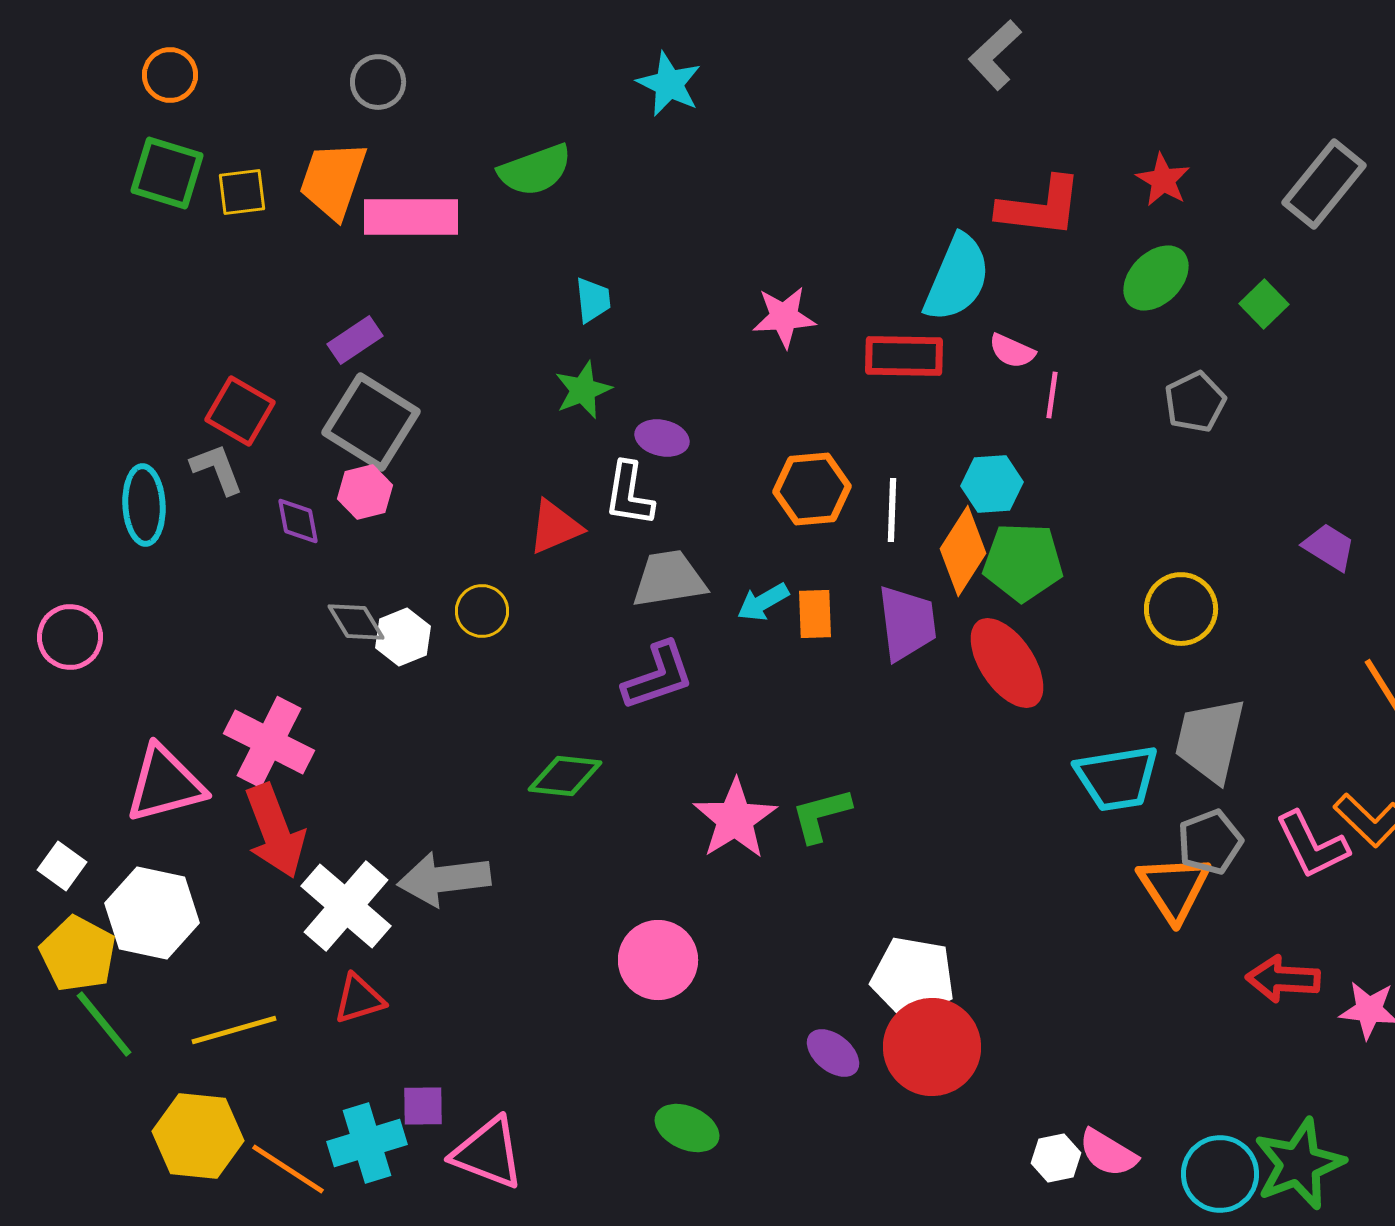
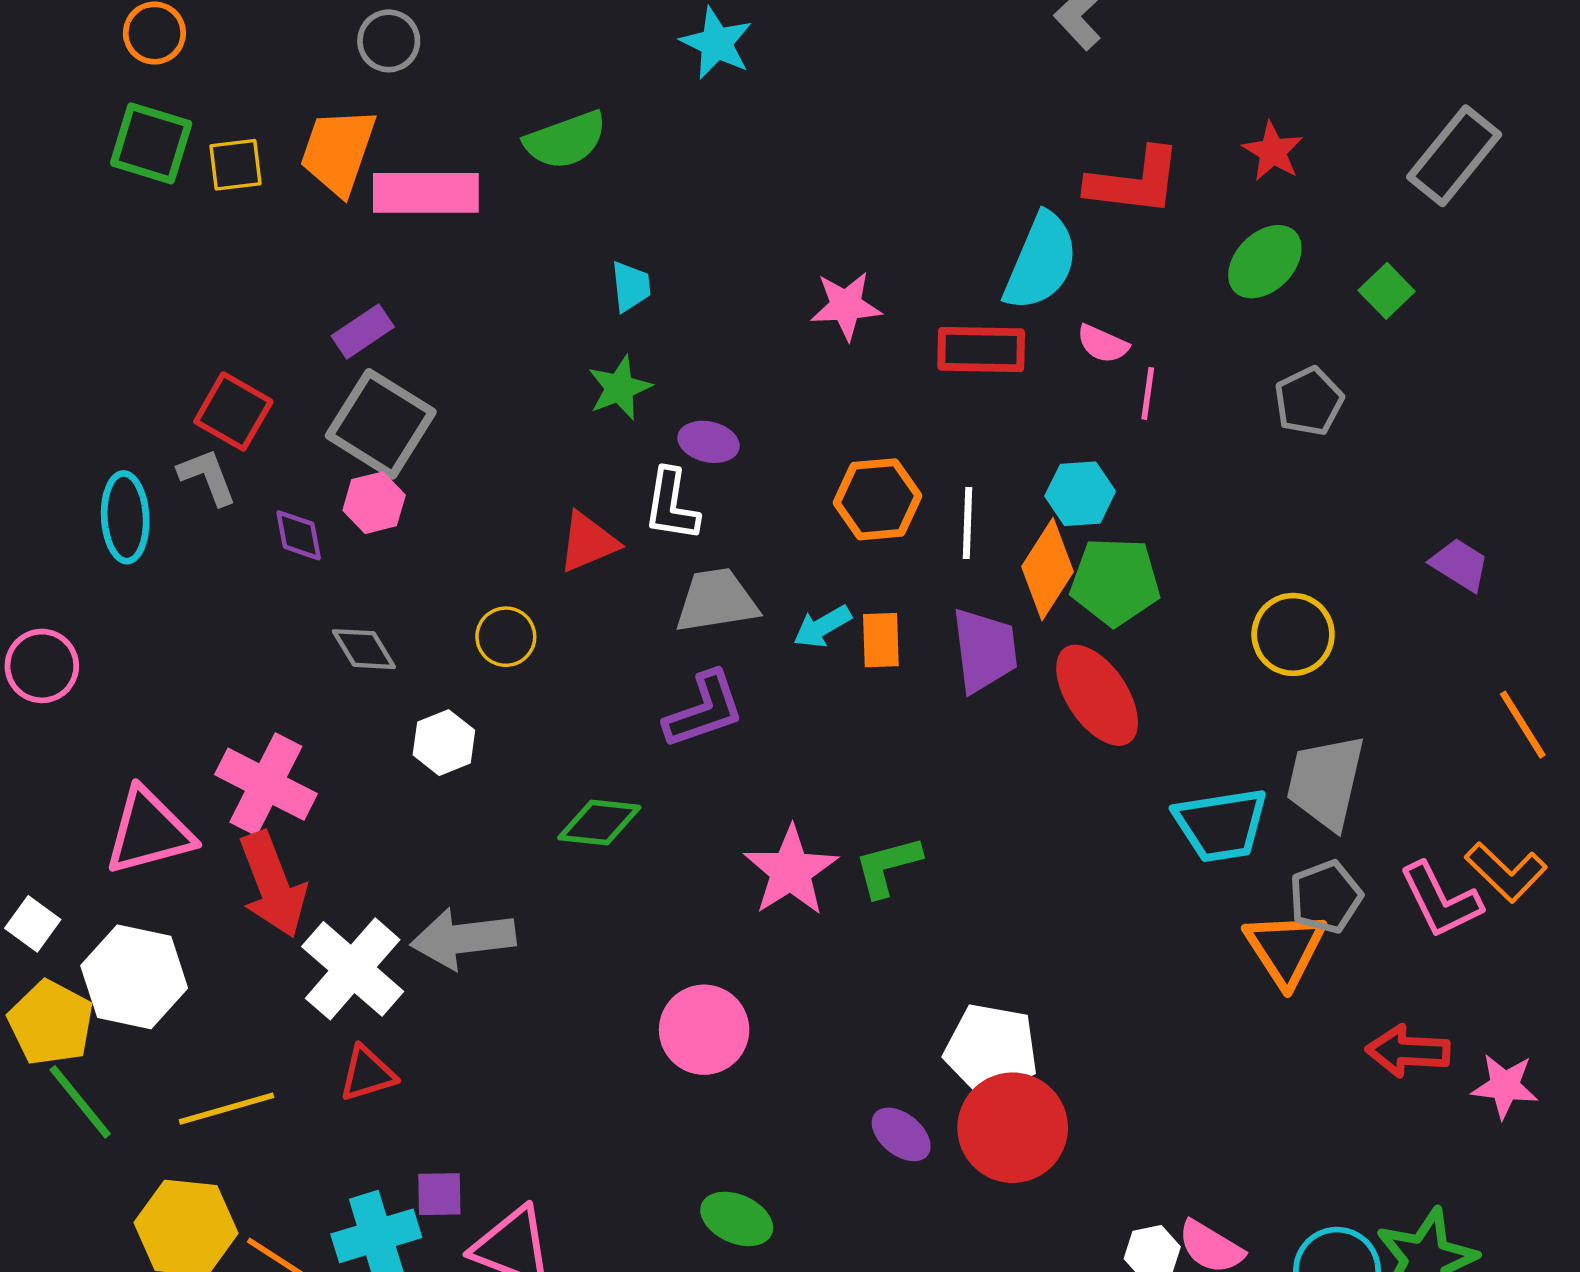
white hexagon: (403, 637) -> (444, 743), moved

